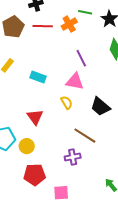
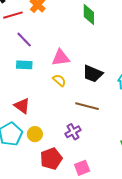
purple line: (81, 58) -> (24, 40), moved
red triangle: (35, 117) -> (22, 106), moved
purple cross: (73, 157) -> (73, 132), moved

